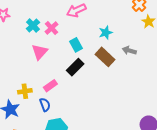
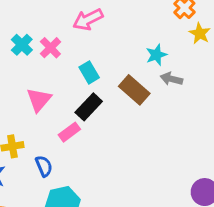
cyan star: (106, 33) -> (156, 55), moved
pink triangle: (40, 52) -> (39, 100), moved
pink rectangle: (50, 86) -> (69, 132), moved

